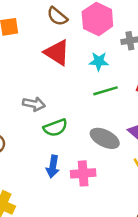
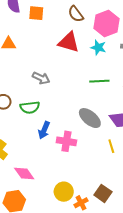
red triangle: (57, 53) -> (69, 42), turned -30
cyan star: (99, 61) -> (98, 47), moved
green semicircle: (55, 128) -> (30, 107), moved

